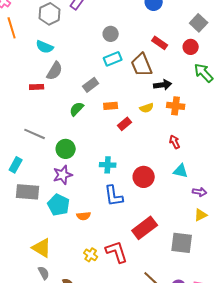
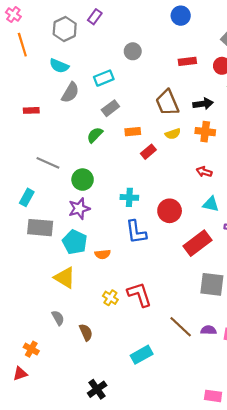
red rectangle: (160, 43) -> (187, 61), turned -42
cyan rectangle: (113, 59) -> (104, 78), moved
brown trapezoid: (142, 65) -> (167, 103), moved
black arrow: (163, 85) -> (203, 104), moved
red rectangle: (37, 87) -> (31, 110), moved
red arrow: (175, 142) -> (204, 172), turned -48
red rectangle: (145, 228) -> (197, 243), moved
yellow triangle: (42, 248) -> (65, 278), moved

